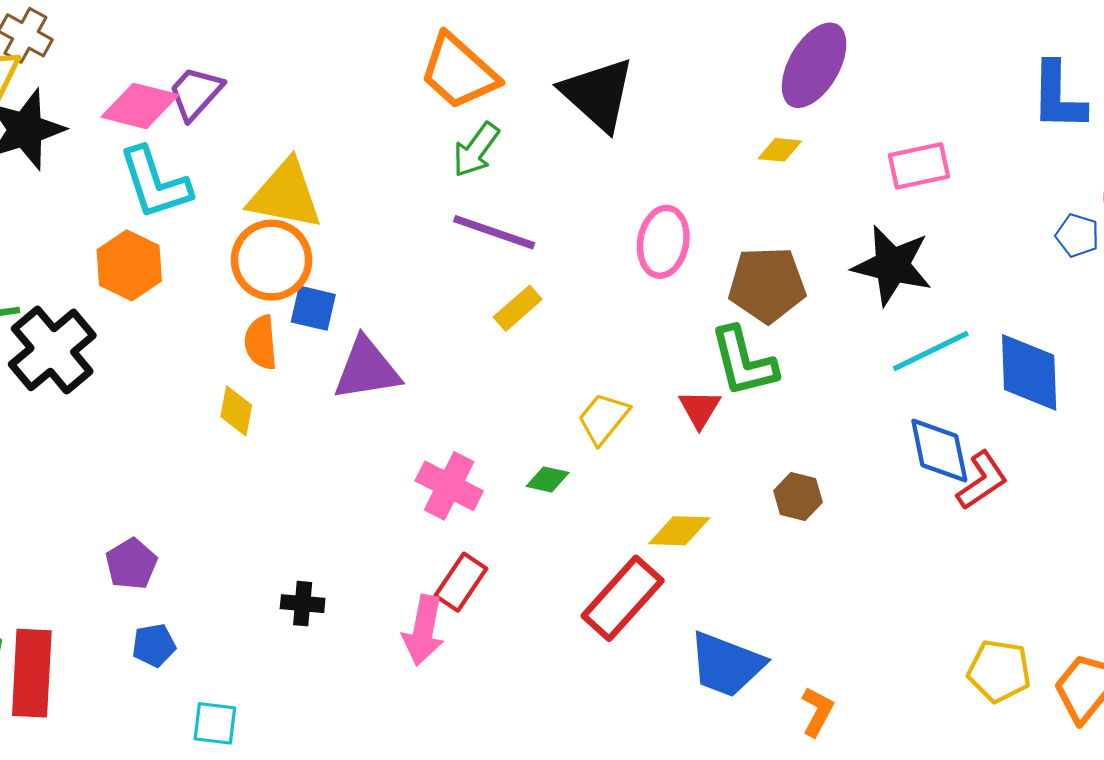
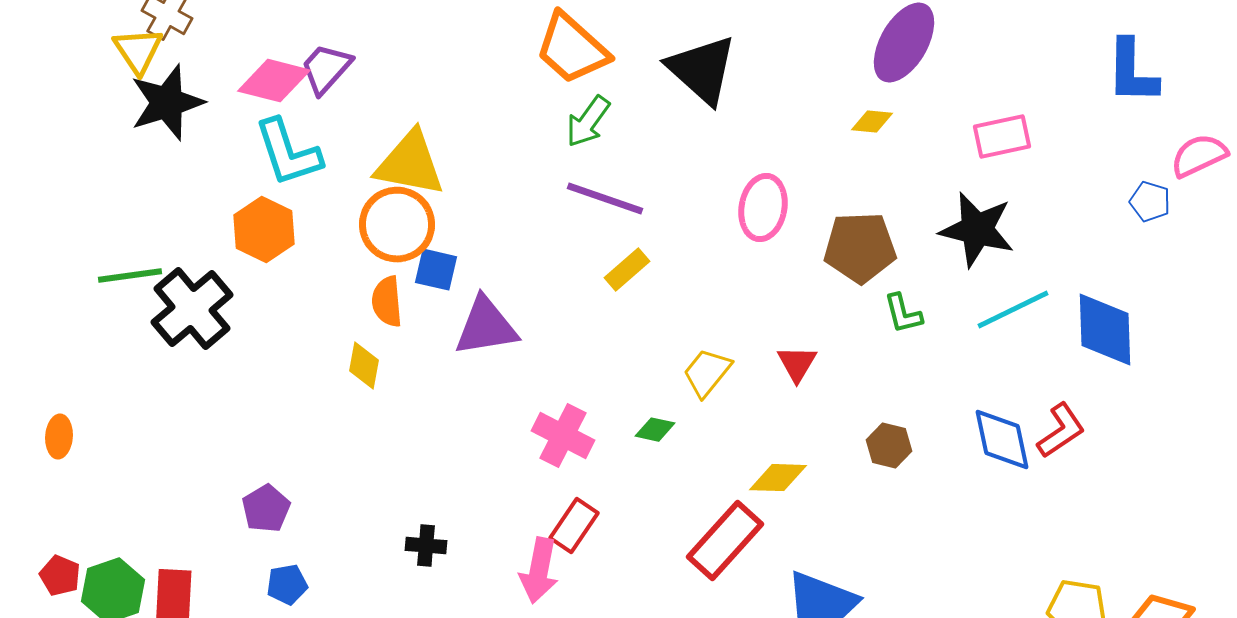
green L-shape: (743, 362) -> (903, 314), moved, size x0.6
blue diamond: (939, 451) -> (1002, 440), moved

